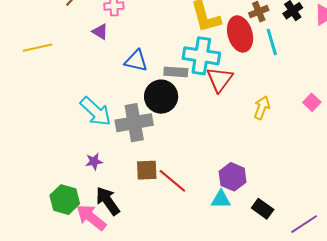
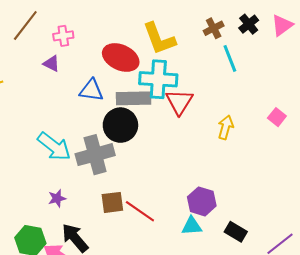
red ellipse: (240, 34) -> (121, 57), moved, turned -44
gray rectangle: (176, 72) -> (133, 98), size x1.4

